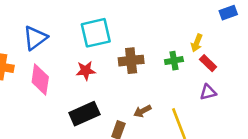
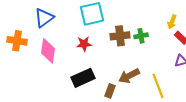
green cross: (174, 61) -> (141, 36), moved
brown arrow: (142, 111) -> (129, 76), size x1.5

